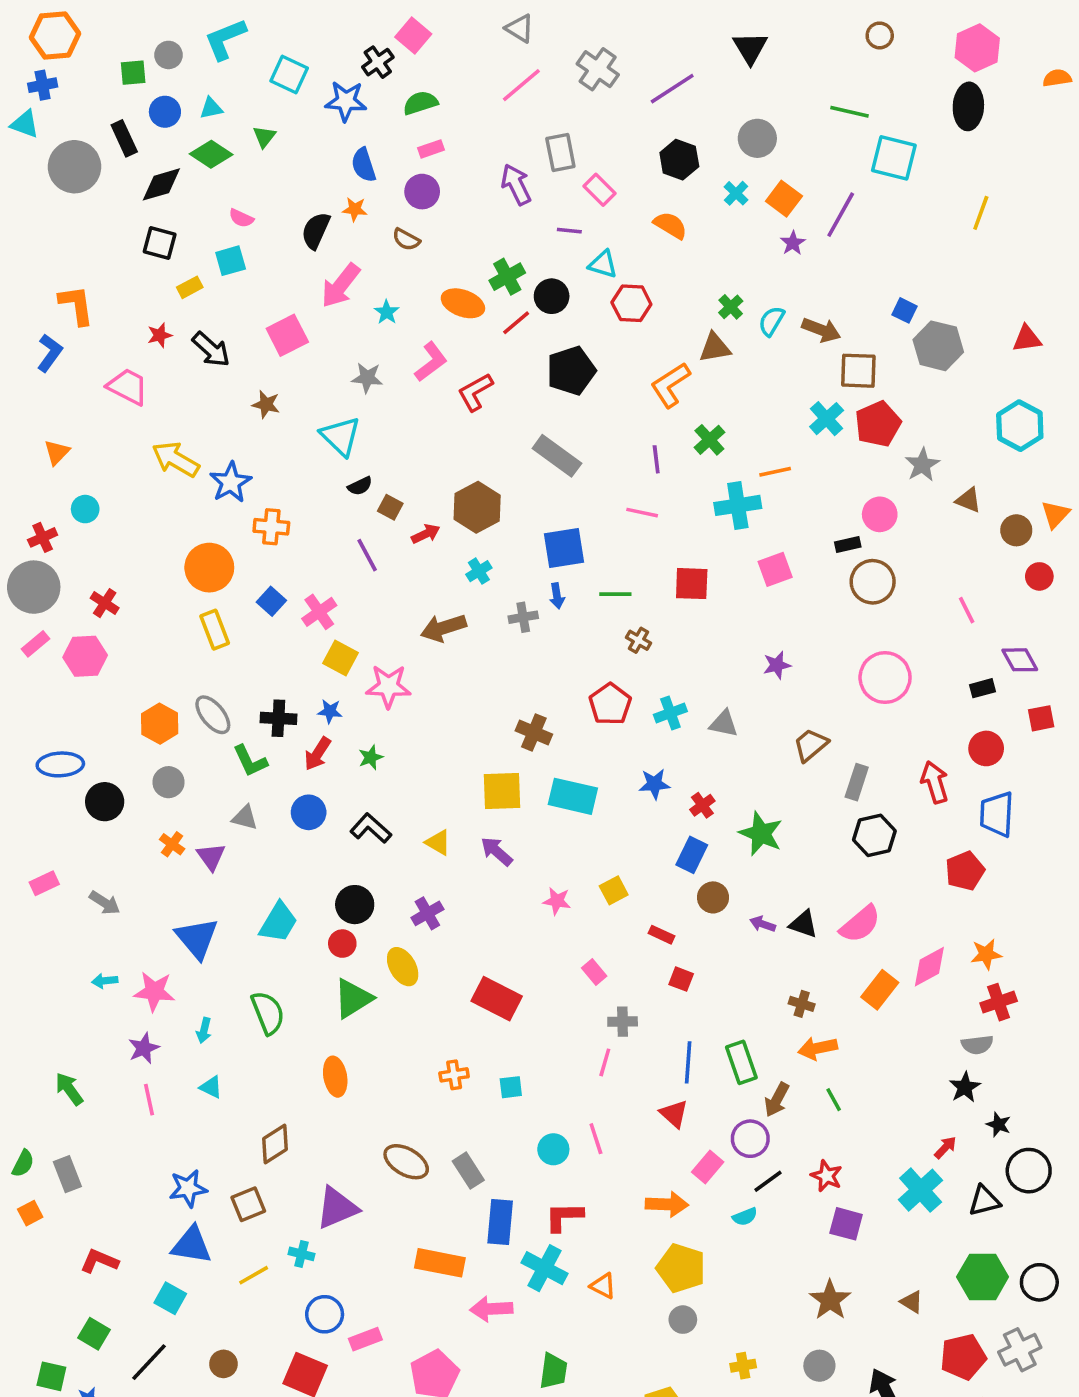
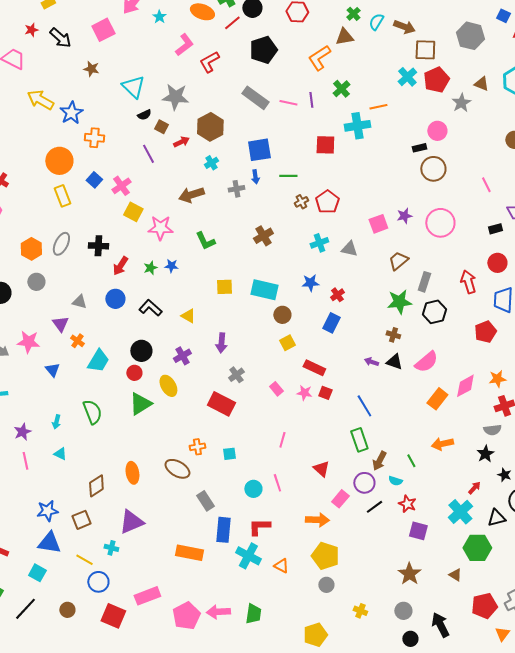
blue square: (905, 310) -> (503, 16), moved
gray star: (367, 378) -> (175, 97), moved, size x1.5
brown triangle: (968, 500) -> (481, 84), moved
pink line: (642, 513) -> (288, 103), moved
pink square: (775, 569) -> (378, 224), moved
red square: (692, 584) -> (325, 145), moved
brown cross: (639, 640) -> (301, 202), turned 32
purple star: (777, 665) -> (404, 216), moved
red pentagon: (610, 704) -> (327, 202), moved
blue star: (330, 711) -> (171, 266), moved
gray ellipse: (213, 715) -> (61, 244), turned 65
brown cross: (534, 732) -> (263, 236), moved, turned 36
green L-shape: (250, 761) -> (205, 241), moved
yellow square: (502, 791) -> (224, 287), size x0.7
green star: (761, 834) -> (399, 302), moved, turned -30
orange cross: (172, 844) -> (77, 341), moved
purple arrow: (497, 851) -> (221, 343), moved, turned -126
brown circle: (713, 897) -> (282, 315), moved
pink star: (557, 901) -> (304, 393), moved
red rectangle: (662, 935) -> (314, 368), size x1.5
blue triangle: (197, 938) -> (52, 370), size x0.6
pink star: (154, 991) -> (28, 342), moved
brown cross: (802, 1004) -> (393, 335), moved
gray cross: (623, 1022) -> (236, 375), moved, turned -35
orange arrow: (818, 1048) -> (442, 444), moved
blue line: (688, 1062) -> (364, 406), moved, turned -35
orange ellipse: (335, 1077) -> (132, 473), moved
brown ellipse: (406, 1162) -> (177, 469), moved
cyan semicircle: (745, 1217) -> (395, 481), moved, turned 40
yellow line: (254, 1275) -> (84, 560), turned 60
green hexagon: (983, 1277) -> (477, 548), moved
pink arrow: (491, 1309) -> (218, 612), moved
blue circle: (325, 1314) -> (98, 582), moved
pink rectangle: (365, 1339) -> (147, 596), size x1.4
yellow cross: (743, 1366) -> (360, 611), turned 32

